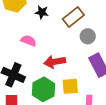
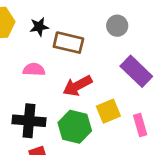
brown rectangle: (73, 17) -> (68, 43), moved, turned 70
gray circle: (88, 36) -> (117, 26), moved

